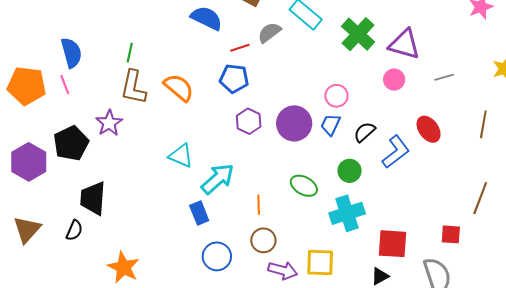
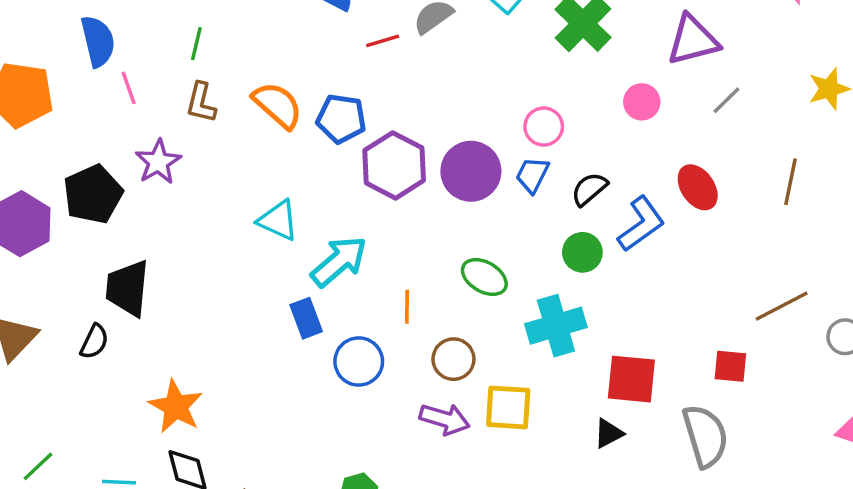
purple triangle: (404, 44) -> (693, 40), moved, turned -32
gray line: (444, 77) -> (726, 100), turned -30
blue pentagon: (234, 79) -> (341, 119), moved
pink line: (65, 85) -> (129, 88), moved
brown L-shape: (133, 87) -> (201, 103), size x0.7
purple hexagon: (249, 121) -> (394, 165), size x1.5
green circle: (350, 171) -> (582, 252), moved
brown line: (480, 198) -> (782, 306), turned 40
brown circle: (263, 240) -> (453, 359), moved
blue circle: (217, 256) -> (359, 361), moved

